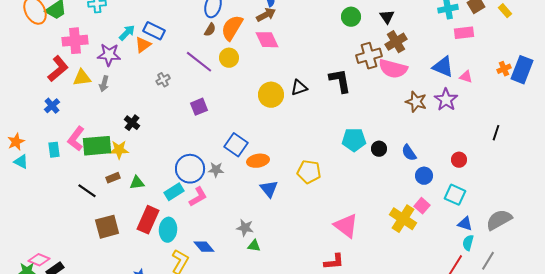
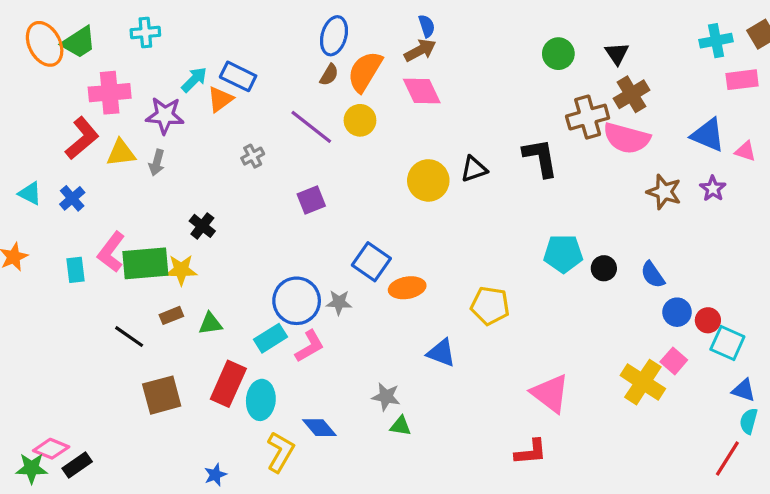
purple star: (446, 100) -> (713, 189), size x0.7
red circle: (459, 160) -> (708, 320), moved
cyan triangle: (21, 162) -> (30, 193), moved
blue triangle: (269, 189) -> (441, 353), moved, turned -30

